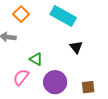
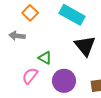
black triangle: (76, 47) -> (85, 46), size x1.6

